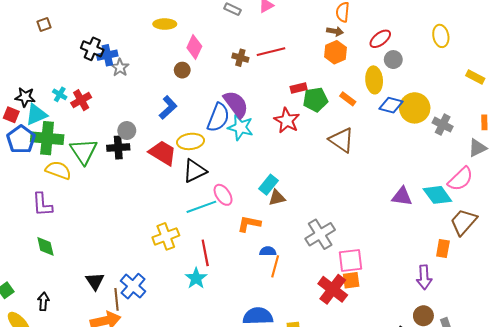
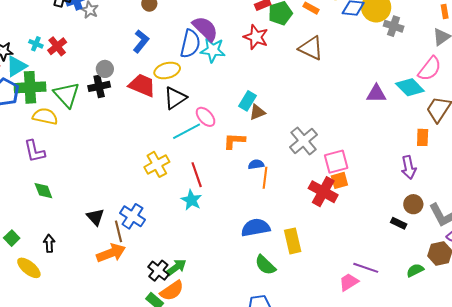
gray cross: (443, 125) -> (394, 26), moved

